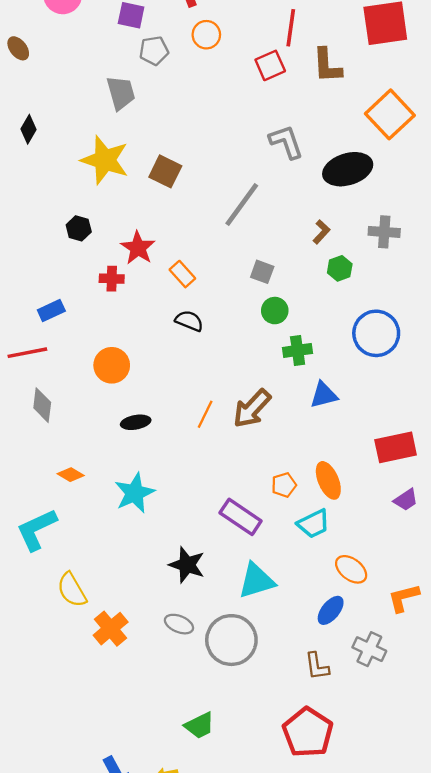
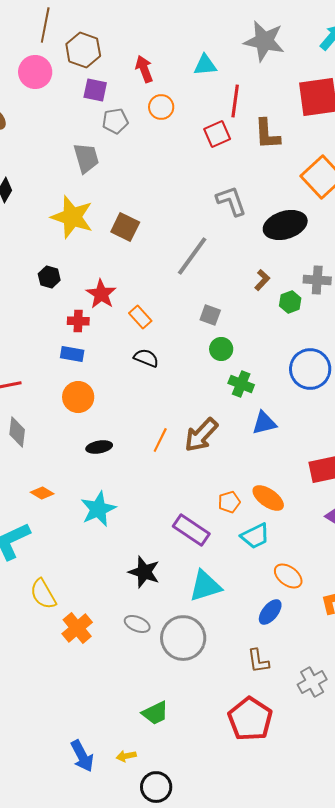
green hexagon: (340, 268) -> (290, 302), moved
blue rectangle: (51, 311) -> (72, 354), moved, turned 35
green cross: (298, 350) -> (241, 384), turned 30
orange ellipse: (328, 480) -> (268, 498), turned -32
gray cross: (369, 649) -> (312, 682), moved, turned 36

